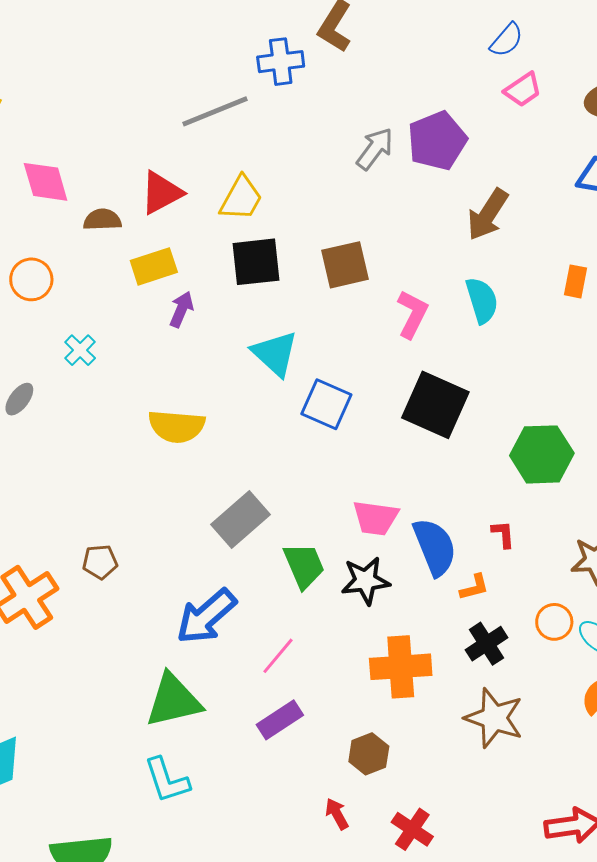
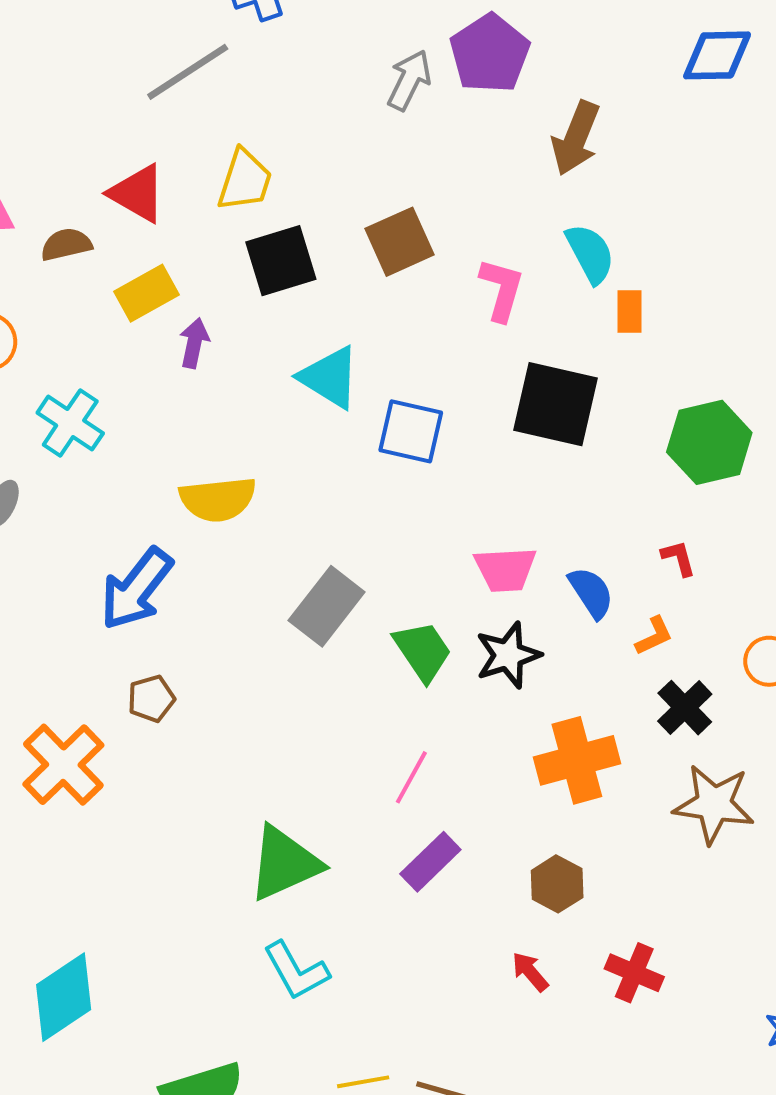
red triangle: (161, 193) -> (137, 193), turned -51
orange rectangle: (576, 281) -> (630, 312), moved
cyan cross: (80, 350) -> (70, 423), size x1.5
blue semicircle: (435, 547) -> (591, 593), size x0.7
blue arrow: (206, 616) -> (136, 589), moved

